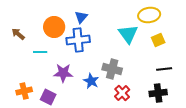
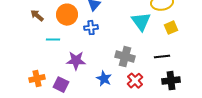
brown arrow: (18, 34) -> (37, 16), moved
blue cross: (78, 40) -> (91, 28), size x0.6
black line: (164, 69) -> (162, 57), moved
blue star: (91, 81) -> (104, 79), moved

